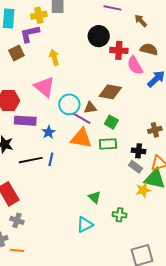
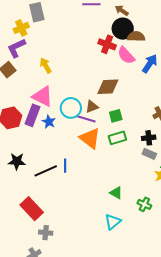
black circle: (99, 36) -> (123, 29), moved
red cross: (119, 50) -> (107, 44), turned 30
purple rectangle: (25, 121) -> (33, 115), moved, turned -60
green square: (111, 122) -> (116, 116), turned -32
blue star: (49, 132) -> (49, 122), moved
orange triangle: (81, 138) -> (90, 138), turned 40
green cross: (120, 215) -> (144, 204), turned 32

